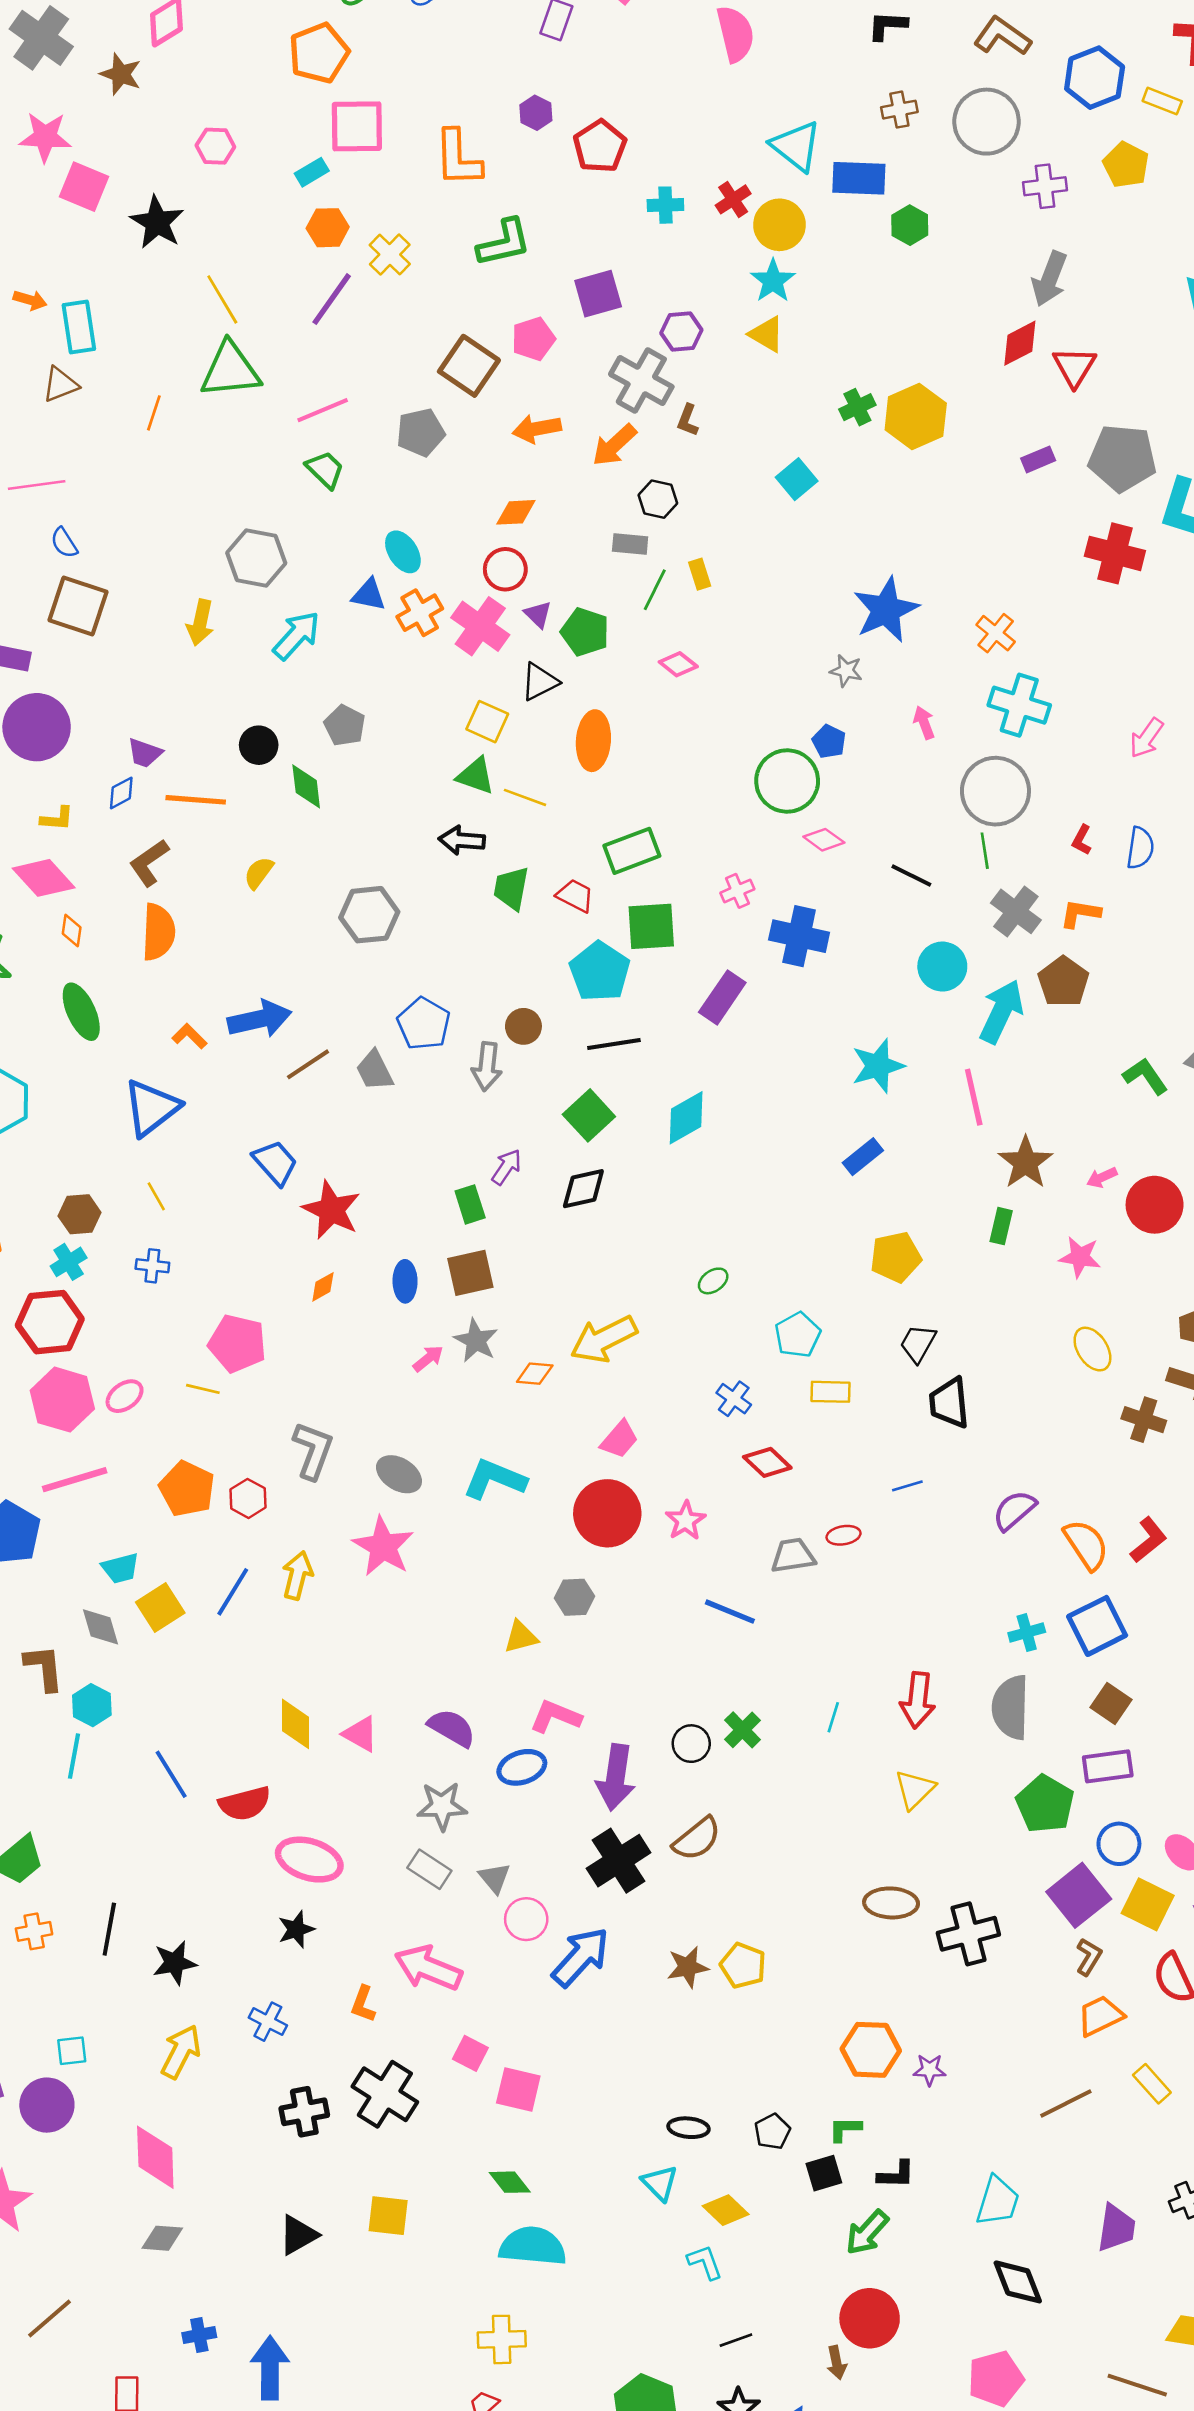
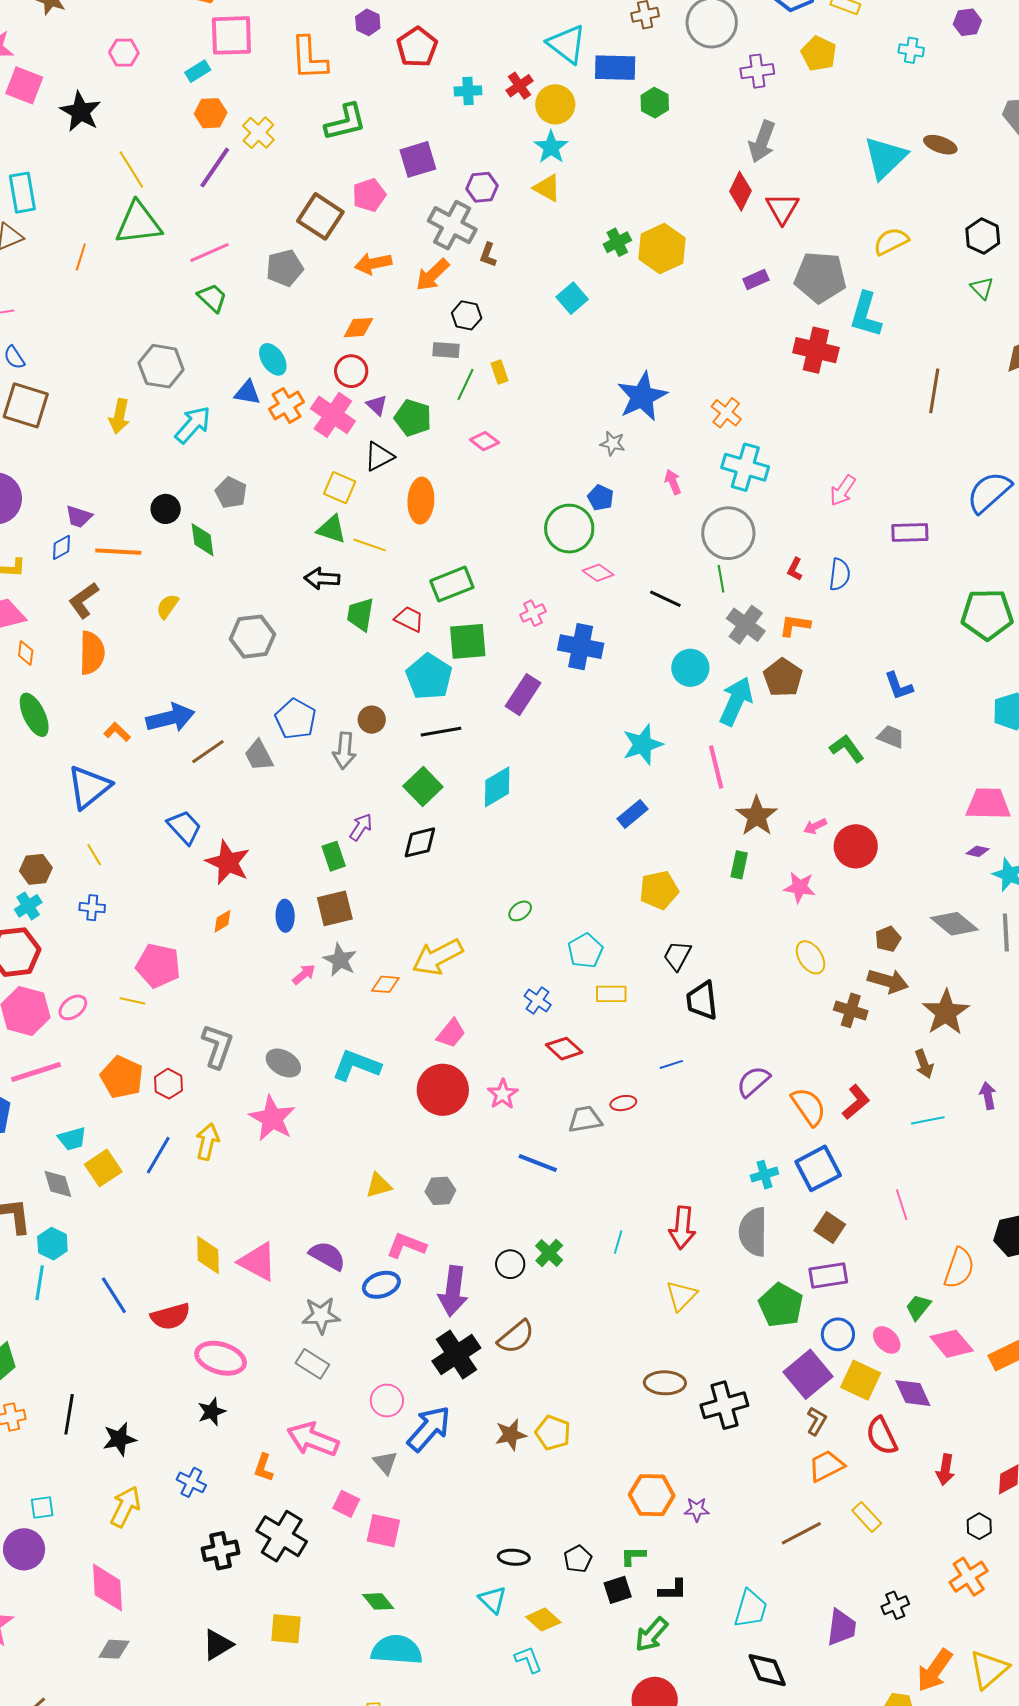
red diamond: (1020, 343) -> (740, 191), turned -36
gray hexagon: (575, 1597) -> (440, 1191), moved
pink triangle: (360, 1734) -> (258, 1262), size x1.4
gray triangle: (494, 1878) -> (385, 1463), moved

